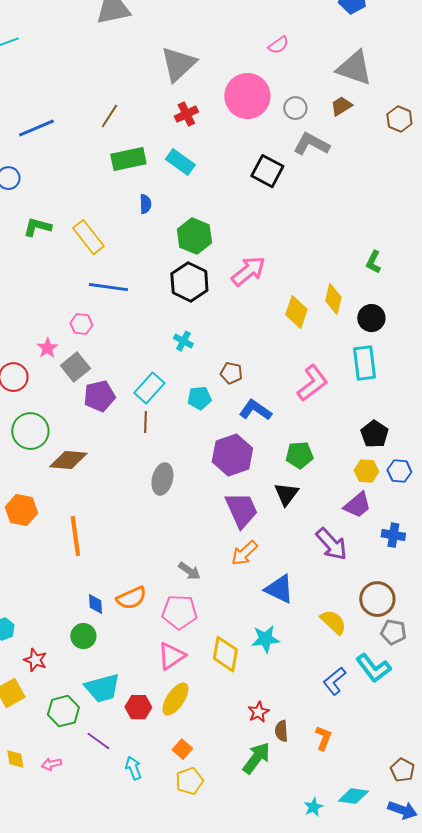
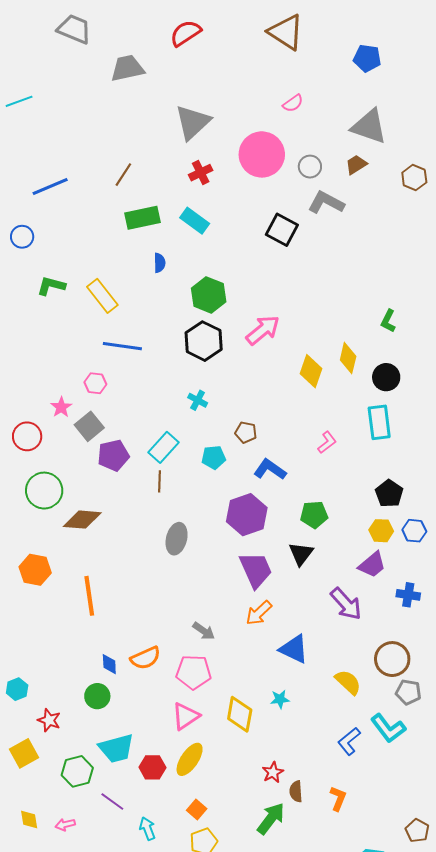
pink L-shape: (312, 383) -> (327, 442), size x0.6
cyan star: (265, 639) -> (280, 699), size x0.7

